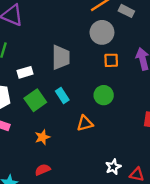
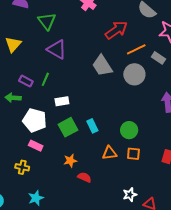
gray trapezoid: (61, 57) -> (102, 66), moved, turned 140
orange square: (111, 60) -> (133, 154), moved
red semicircle: (43, 170) -> (84, 177), moved, turned 40

